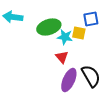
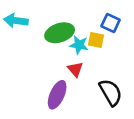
blue square: (91, 19) -> (111, 23), turned 35
purple ellipse: (69, 80) -> (57, 95), moved

